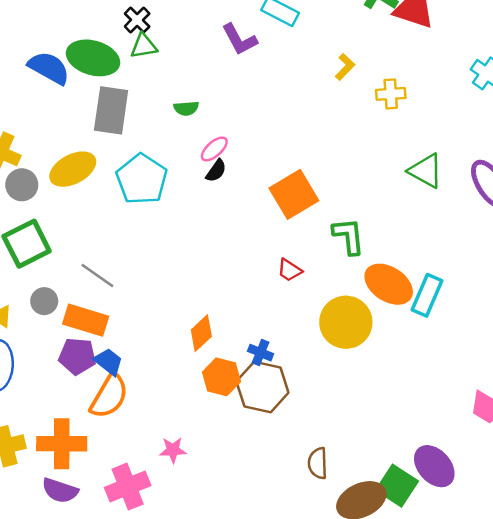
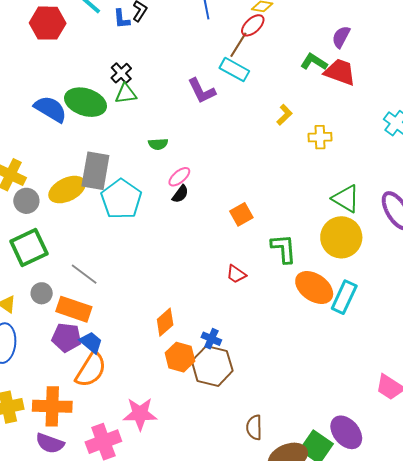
gray rectangle: (111, 110) -> (95, 171), moved
orange square: (294, 194) -> (241, 214), size x0.6
yellow circle: (346, 322) -> (341, 237), moved
pink star: (173, 450) -> (140, 414), size x1.6

